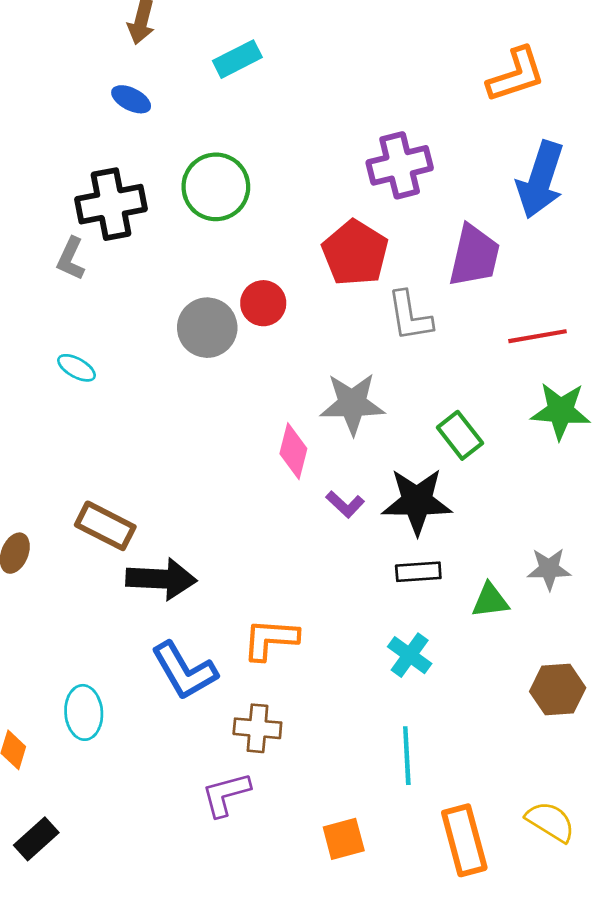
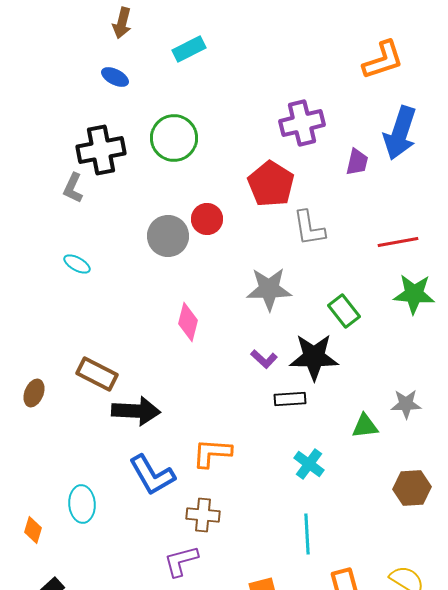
purple trapezoid: (474, 256) -> (357, 162), moved, size x0.6
pink diamond: (293, 451) -> (188, 322), moved
black rectangle: (418, 572) -> (290, 399), moved

